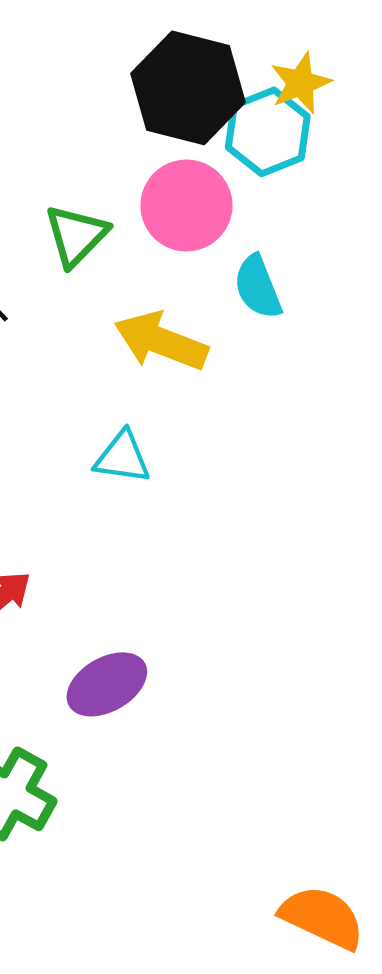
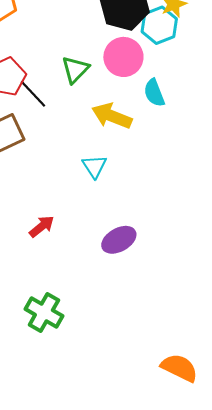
cyan triangle: (122, 457) -> (94, 166), turned 48
purple ellipse: (107, 684) -> (119, 240), moved

